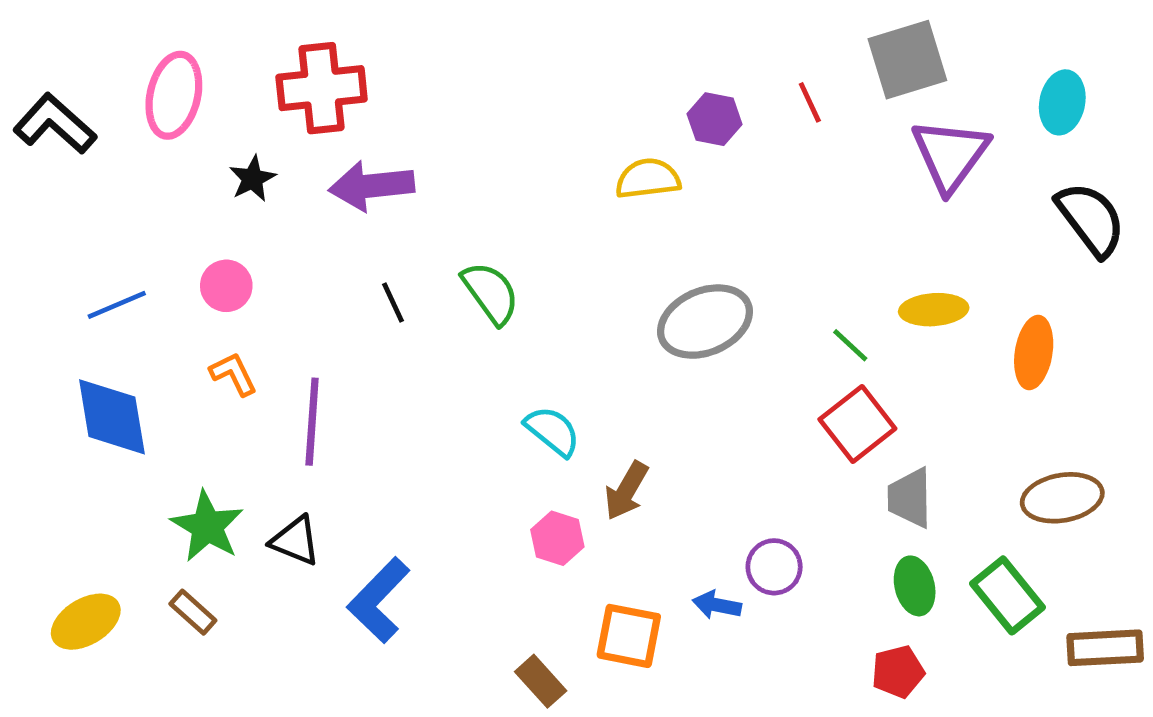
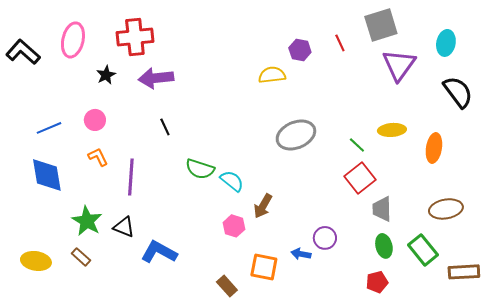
green semicircle: (491, 293) -> (200, 169), moved, turned 144
blue L-shape: (379, 600) -> (159, 252), turned 75
yellow ellipse: (86, 622) -> (36, 261), turned 40

